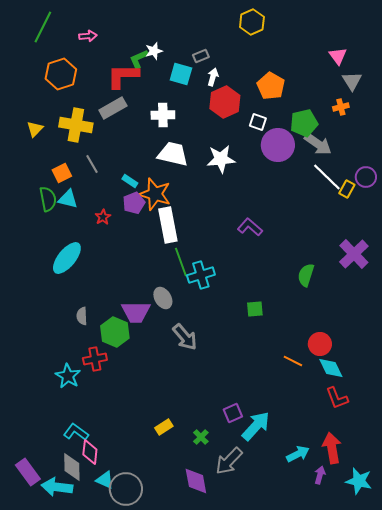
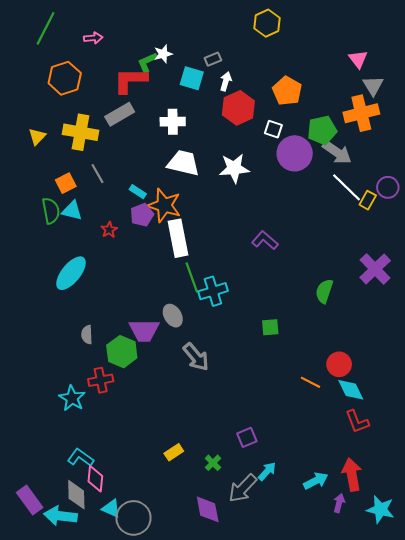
orange cross: (341, 107) -> (361, 113), size x2.0
cyan arrow: (256, 426) -> (267, 471), moved, size x0.6

